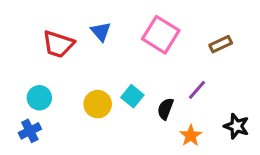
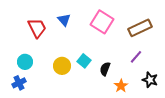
red trapezoid: (58, 44) -> (37, 28), turned -135
brown rectangle: (221, 44) -> (140, 28), size x1.6
purple line: (197, 90) -> (136, 57), moved

